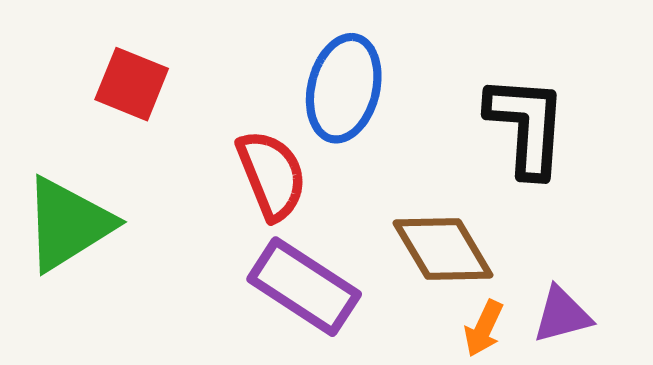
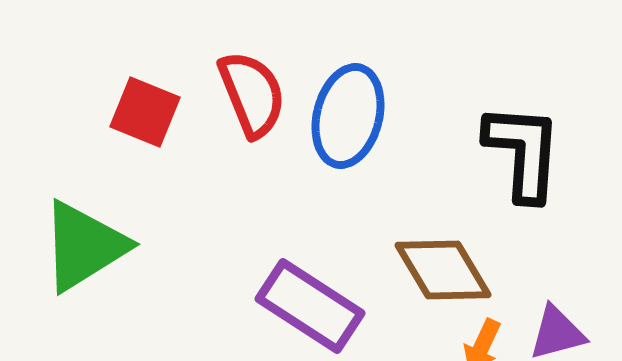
red semicircle: (272, 175) -> (252, 94), moved

